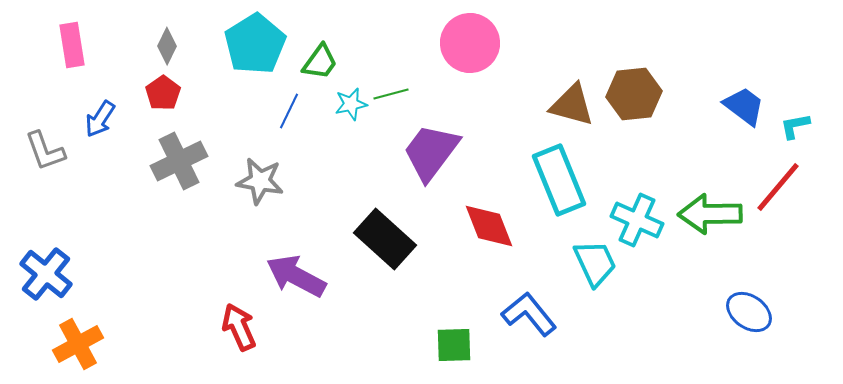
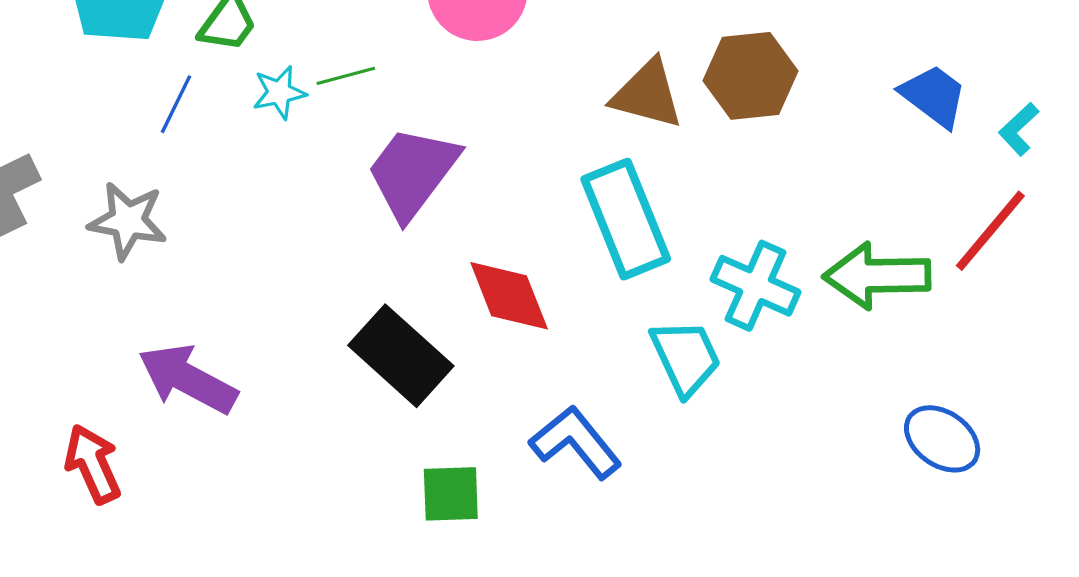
cyan L-shape: (795, 126) -> (1019, 129), turned -32
black rectangle: (385, 239) -> (401, 356), moved

